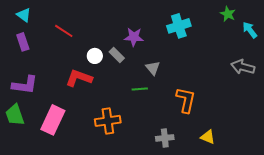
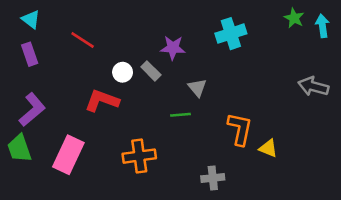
cyan arrow: (250, 30) -> (322, 26), moved, turned 30
purple L-shape: (25, 85) -> (32, 110), turned -48
yellow triangle: (208, 137) -> (268, 148), moved

